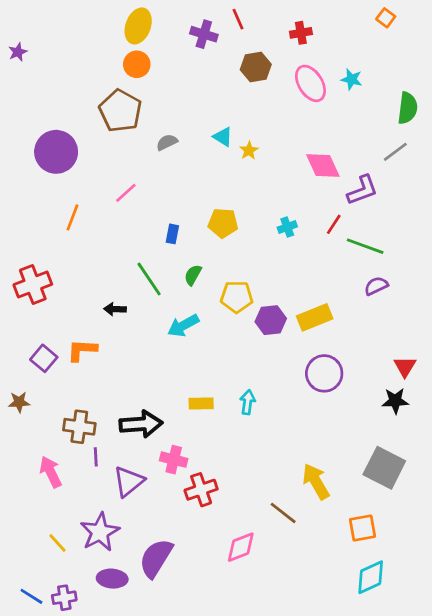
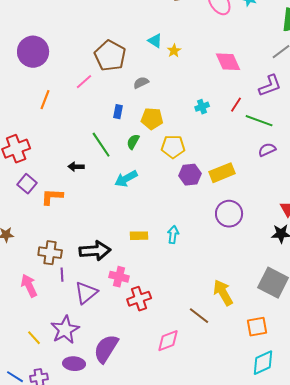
brown pentagon: (120, 111) -> (110, 56), moved
gray semicircle: (167, 142) -> (141, 83), moved
purple L-shape: (362, 190) -> (270, 86), moved
yellow pentagon: (223, 223) -> (152, 119), moved
yellow pentagon: (237, 297) -> (173, 147), moved
purple square: (44, 358) -> (27, 184), moved

